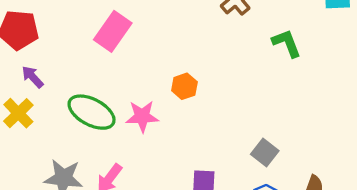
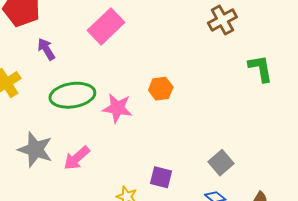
purple arrow: (33, 77) -> (46, 49), moved
green ellipse: (92, 112) -> (72, 95), turned -48

